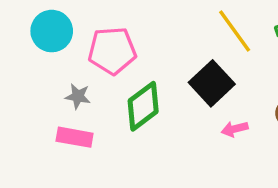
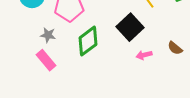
pink rectangle: (75, 137) -> (46, 60), turned 40

